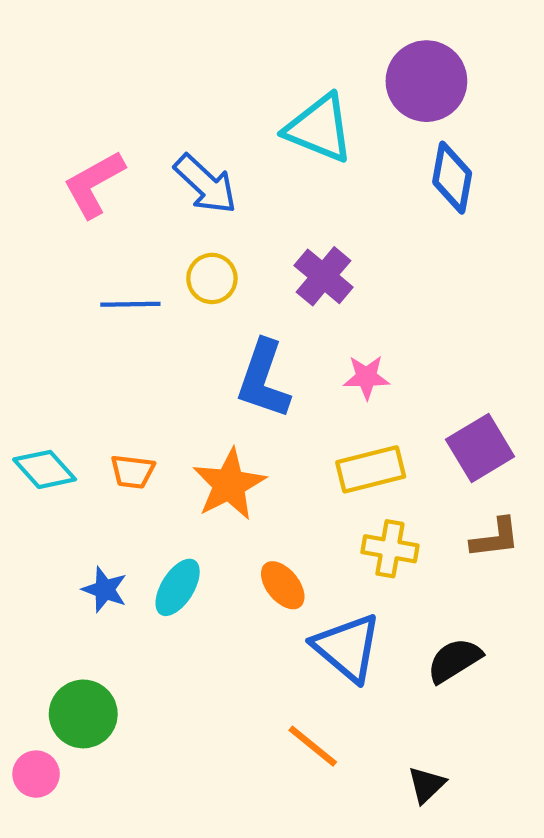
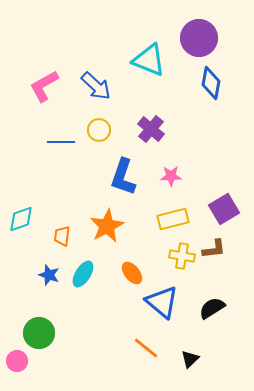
cyan diamond: (45, 469) -> (21, 219), turned -68
orange trapezoid: (133, 472) -> (62, 236), moved, turned 90
brown L-shape: (495, 538) -> (214, 249), moved
black triangle: (426, 785) -> (190, 359), moved

